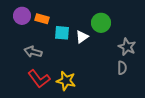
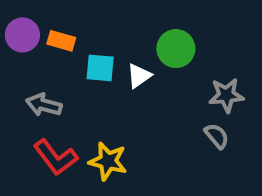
gray star: (127, 47) -> (226, 95), turned -30
gray semicircle: (122, 68) -> (217, 136), turned -40

